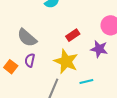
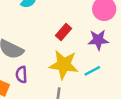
cyan line: (86, 82) -> (92, 71), moved

